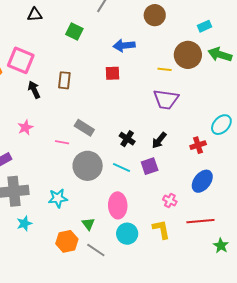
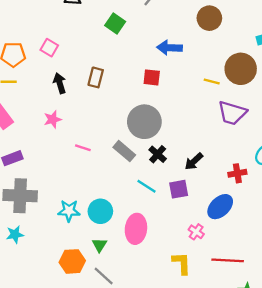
pink square: (21, 60) -> (49, 48), size x0.6
purple trapezoid: (166, 99) -> (232, 113), moved
pink star: (25, 127) -> (53, 119), moved
gray rectangle: (84, 128) -> (124, 151), moved
gray circle: (88, 166) -> (144, 122), moved
blue ellipse: (202, 181) -> (220, 207), moved
cyan star: (24, 223) -> (15, 234), moved
cyan circle: (127, 234) -> (100, 211), moved

